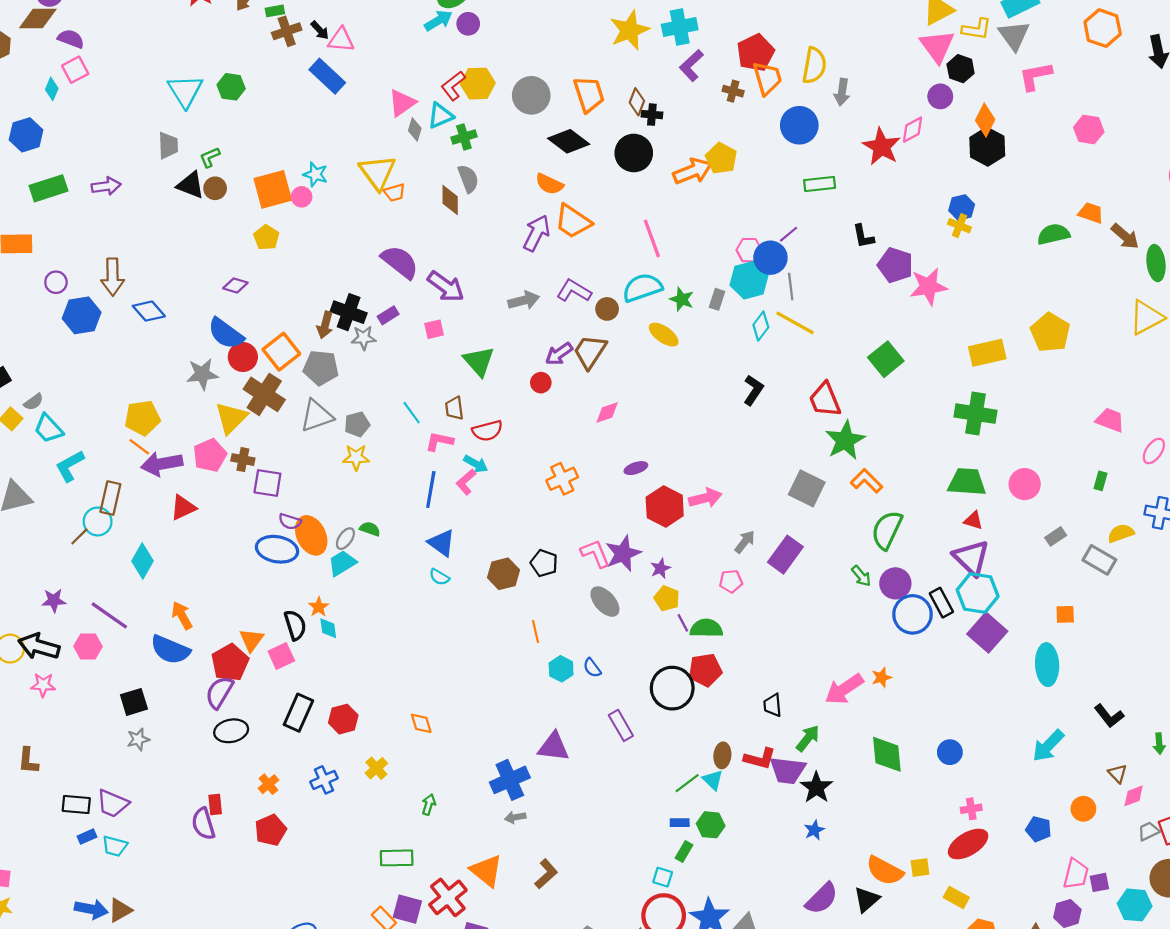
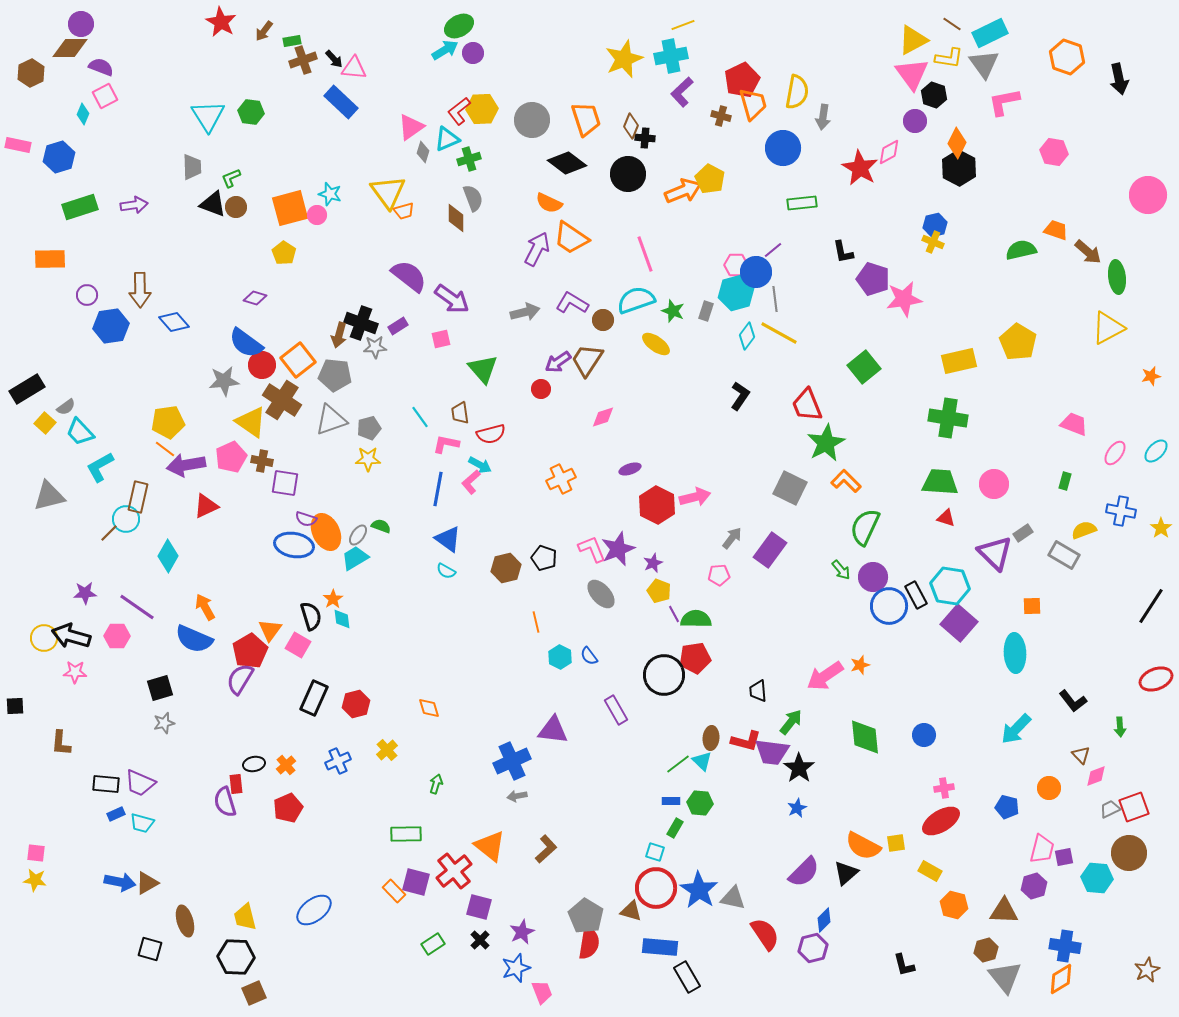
yellow triangle: (231, 418) -> (251, 422), turned -40
purple triangle: (971, 558) -> (995, 553), moved
pink square: (281, 656) -> (298, 645), turned -35
black ellipse: (231, 731) -> (254, 764), moved, size x0.7

